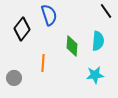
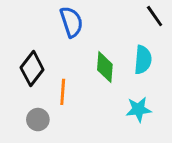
black diamond: (22, 29) -> (32, 69), moved
gray circle: (14, 78) -> (38, 120), moved

